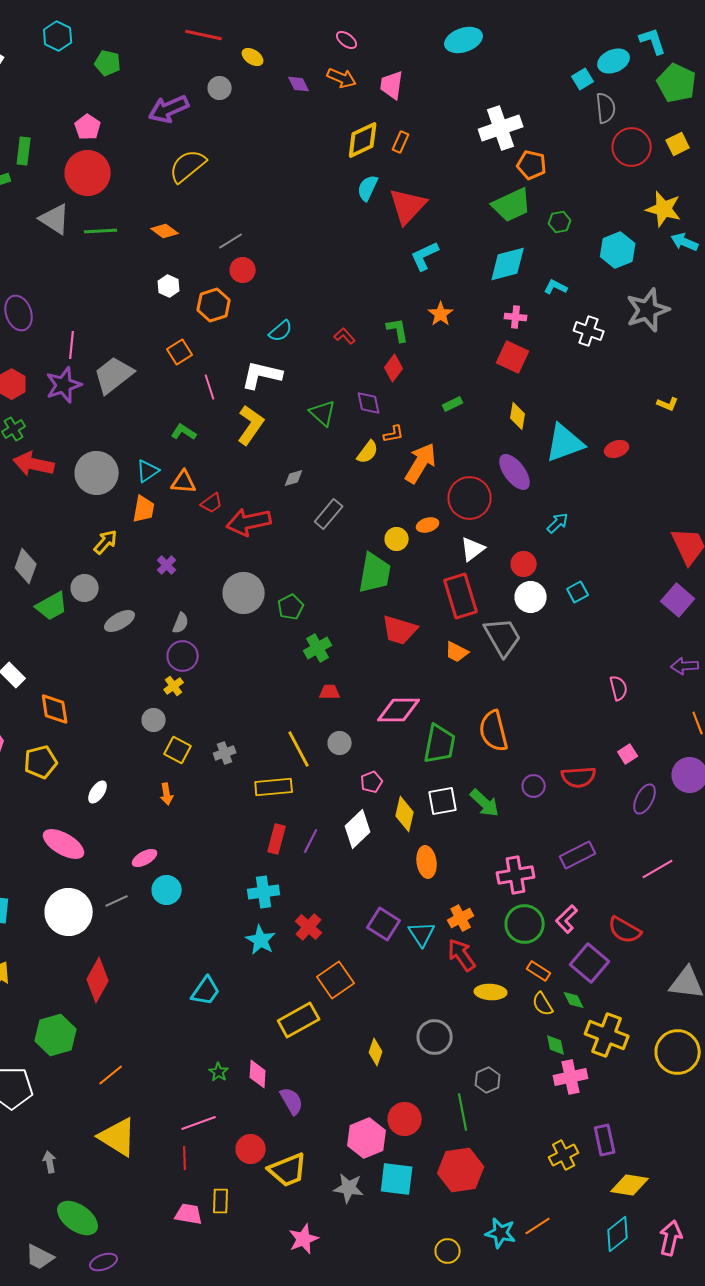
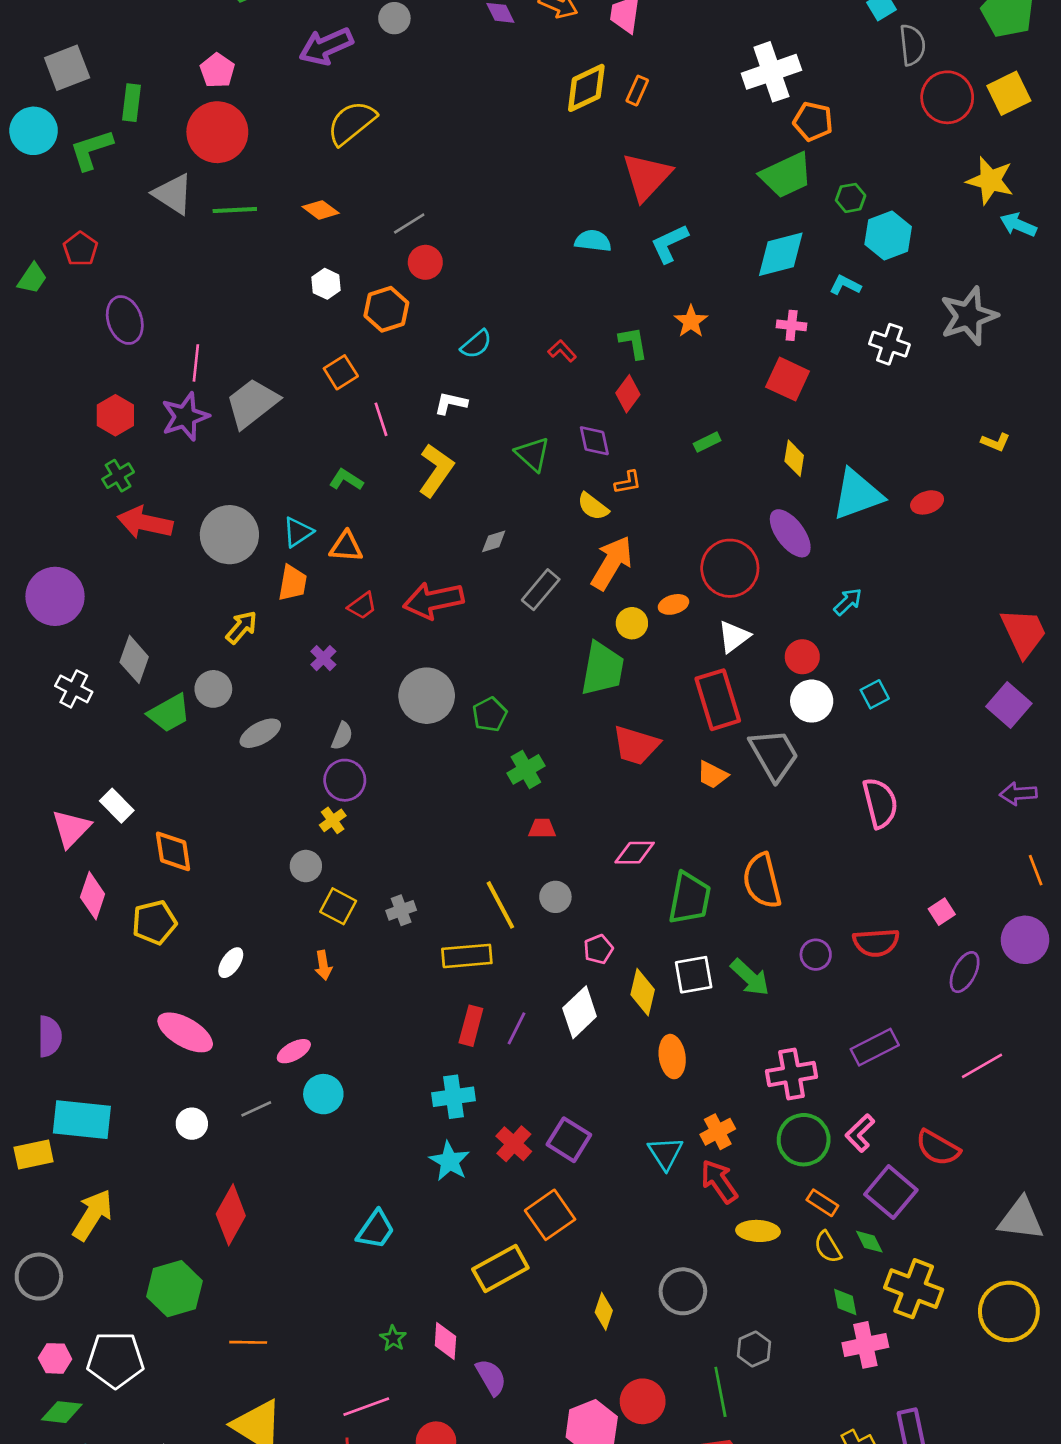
yellow square: (678, 144) -> (1009, 93), size x1.4
cyan semicircle: (368, 188) -> (593, 241), moved, turned 72
cyan hexagon: (618, 250) -> (888, 235), moved
white L-shape: (262, 375) -> (451, 403), size x0.6
yellow semicircle: (368, 452) -> (593, 506), turned 90
orange arrow: (421, 463) -> (612, 563), moved
red trapezoid: (212, 503) -> (362, 606), moved
pink semicircle: (619, 688) -> (880, 803), moved, size x1.5
pink diamond: (399, 710) -> (635, 853), size x0.7
white circle: (69, 912) -> (192, 1124), size x0.5
purple square: (384, 924) -> (569, 1140), moved
orange line: (111, 1075) -> (248, 1342), turned 40

